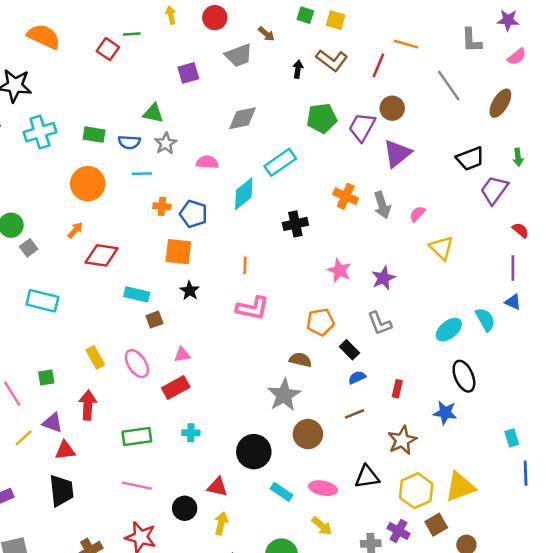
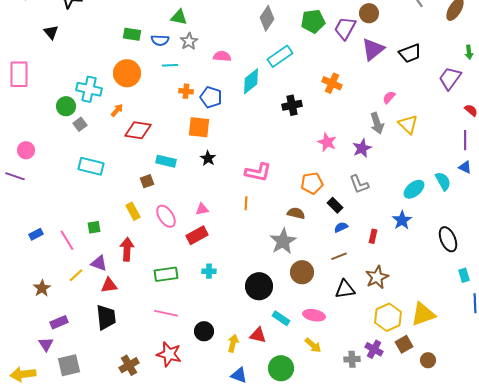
gray diamond: (242, 118) -> (267, 18), moved, turned -45
cyan cross: (40, 132) -> (89, 89), moved, turned 30
black trapezoid: (470, 159) -> (410, 53), moved
gray arrow: (382, 205) -> (377, 123), moved
orange line: (245, 265) -> (246, 203), moved
brown square: (154, 320) -> (147, 181), moved
black ellipse: (464, 376) -> (448, 239), moved
blue star: (445, 413) -> (402, 220), moved, turned 30
black triangle: (367, 477) -> (345, 289), moved
red triangle: (217, 487) -> (258, 335), moved

